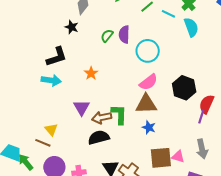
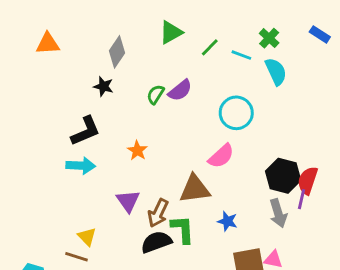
purple semicircle: (124, 34) -> (180, 90), turned -126
cyan circle: (148, 51) -> (236, 113), moved
black hexagon: (184, 88) -> (283, 176), moved
brown triangle: (146, 104) -> (195, 189), moved
green L-shape: (119, 114) -> (183, 229), moved
brown arrow: (102, 118) -> (158, 213), turned -48
gray arrow: (202, 149) -> (278, 213), moved

